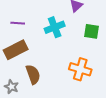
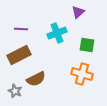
green square: (92, 31) -> (87, 45), moved
brown semicircle: (33, 74) -> (36, 79), turned 84

